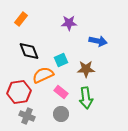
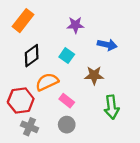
orange rectangle: (21, 19) -> (23, 21), size x1.5
black diamond: (29, 51) -> (32, 56), turned 75
cyan square: (61, 60) -> (67, 56), moved, turned -32
green arrow: (86, 98) -> (112, 107), moved

